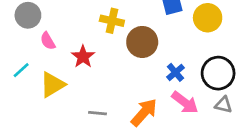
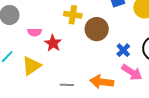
pink semicircle: (48, 41) -> (35, 32), moved, turned -56
orange arrow: (144, 112) -> (102, 82), turned -120

